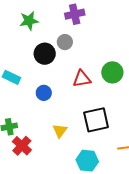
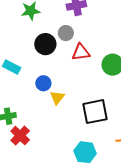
red triangle: (82, 79) -> (81, 52), moved
yellow triangle: (60, 131) -> (57, 98), moved

